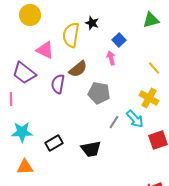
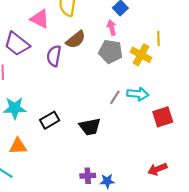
yellow line: (154, 68) -> (158, 38), turned 40
gray pentagon: (99, 93) -> (111, 52), moved
yellow cross: (149, 98) -> (141, 55), moved
cyan arrow: (135, 119) -> (138, 94), turned -42

